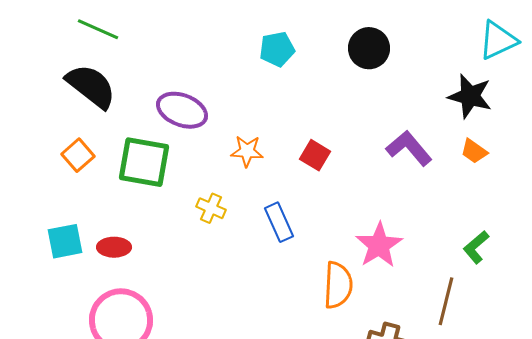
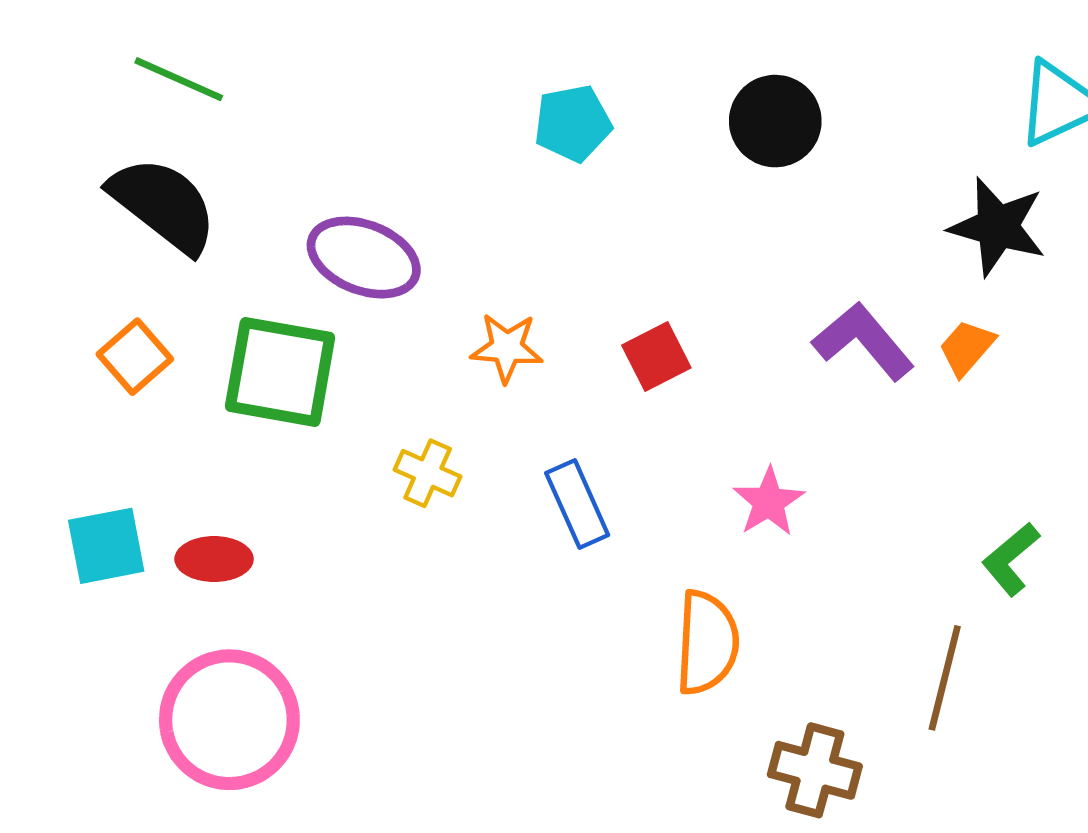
orange trapezoid: (474, 151) -> (967, 348), moved, turned 96
red square: (315, 155) -> (656, 357), turned 32
pink star: (379, 245) -> (769, 502), moved, size x0.7

